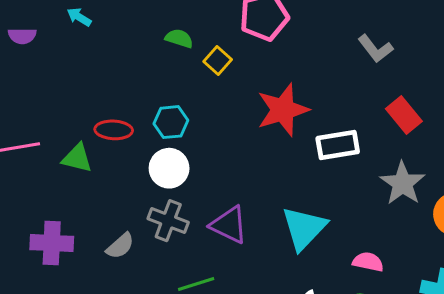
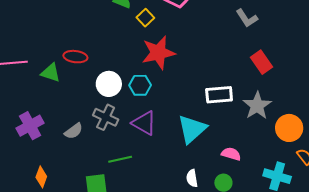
red star: (283, 110) -> (158, 53), moved
cyan hexagon: (171, 122) -> (140, 85), moved
white rectangle: (338, 145) -> (219, 95), moved
purple cross: (52, 243) -> (30, 126), turned -36

